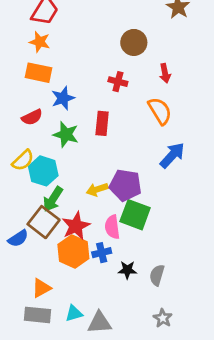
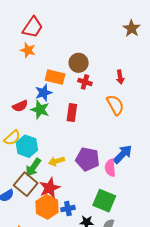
brown circle: (134, 42) -> (79, 63), moved
orange rectangle: (39, 73) -> (55, 77), moved
green star: (66, 134) -> (40, 110), moved
blue arrow: (172, 155) -> (123, 154), moved
yellow arrow: (97, 189) -> (56, 161), moved
green square: (135, 215) -> (104, 201), moved
pink semicircle: (112, 227) -> (110, 168), moved

